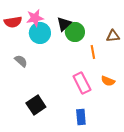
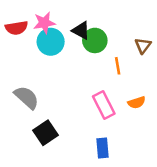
black triangle: (64, 24) -> (81, 30), turned -49
brown triangle: (113, 36) -> (143, 46), turned -48
gray semicircle: (21, 61) -> (27, 97), moved, size x1.5
orange semicircle: (108, 81) -> (137, 102), turned -40

